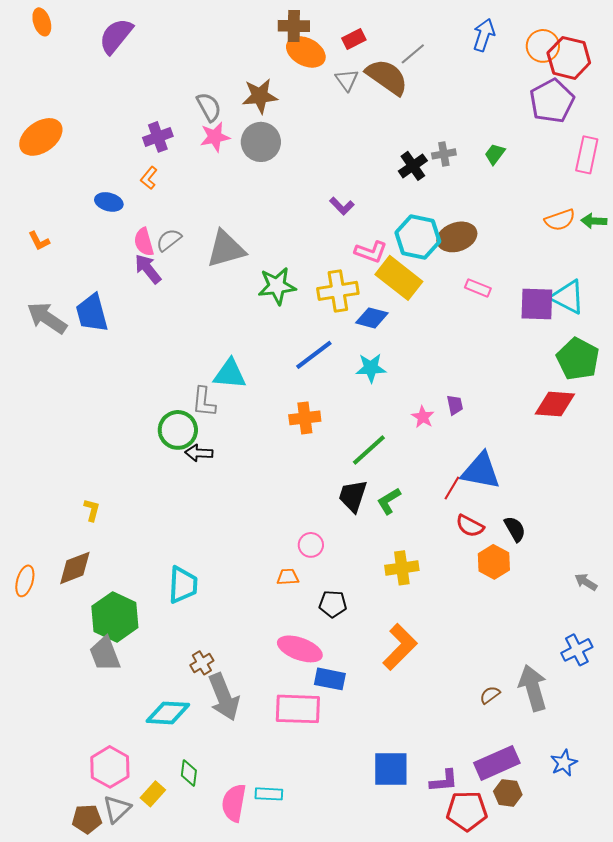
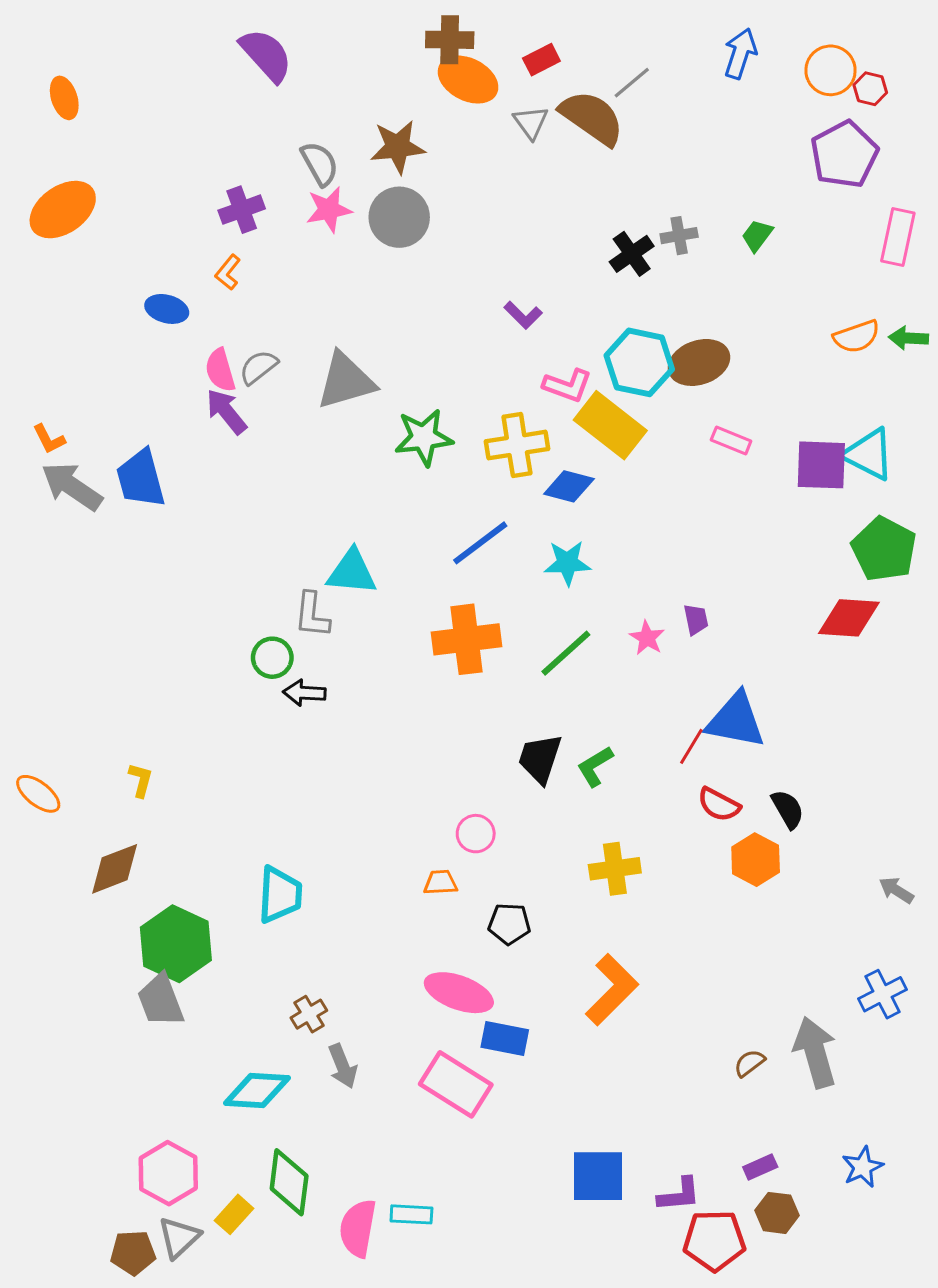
orange ellipse: (42, 22) -> (64, 98), moved
purple semicircle: (116, 36) -> (266, 55), moved, turned 99
red hexagon: (569, 58) -> (870, 89), size x0.5
orange L-shape: (39, 241) -> (49, 439), moved
orange cross: (305, 418) -> (466, 639), size x1.4
green circle: (178, 430) -> (272, 658), size x0.7
green line: (369, 450) -> (566, 653), moved
orange ellipse: (25, 581) -> (38, 794), moved, turned -68
gray arrow: (224, 697) -> (343, 1066), size x0.6
pink rectangle: (298, 709) -> (456, 1084), turned 30
purple rectangle: (497, 763) -> (760, 1167), size x0.5
green diamond: (189, 773) -> (289, 1182), size x1.6

